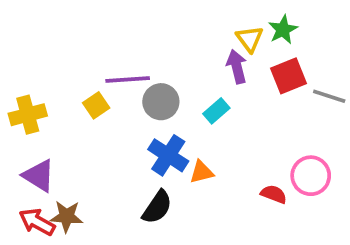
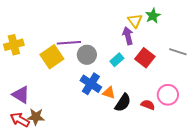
red square: (288, 76) -> (145, 58), moved, turned -30
yellow square: (96, 105) -> (52, 57), size x1.6
yellow cross: (28, 115) -> (14, 45), moved
orange triangle: (202, 172) -> (109, 93), turned 32
black semicircle: (157, 207) -> (123, 103), moved

